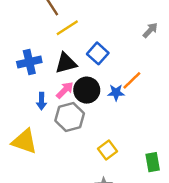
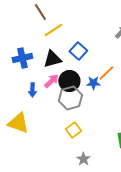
gray hexagon: (70, 117) -> (70, 98), moved
yellow square: (108, 150) -> (73, 130), moved

